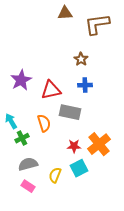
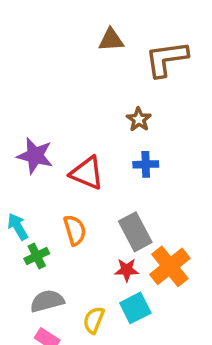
purple star: (21, 80) -> (35, 156), turned -30
red triangle: (51, 90) -> (87, 173), turned 35
gray rectangle: (70, 112) -> (135, 232), moved, turned 50

